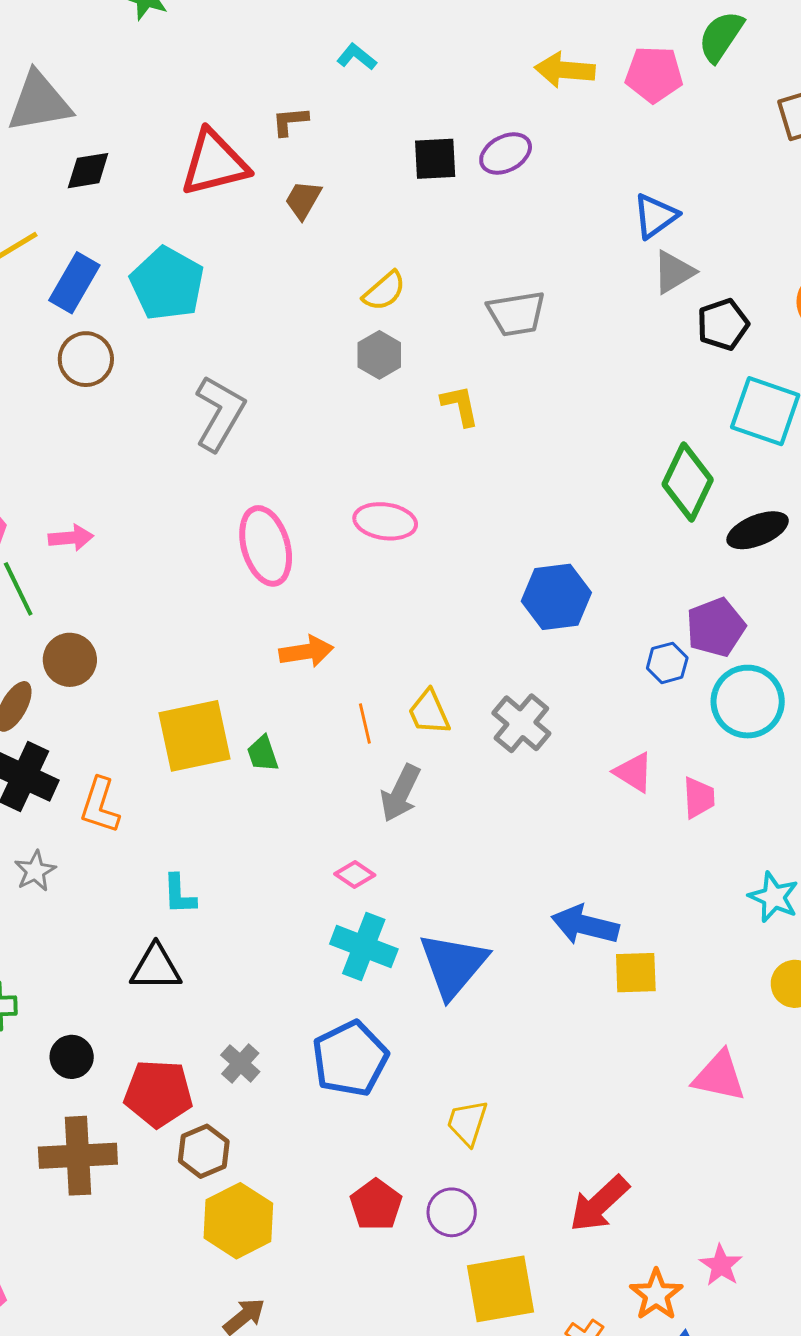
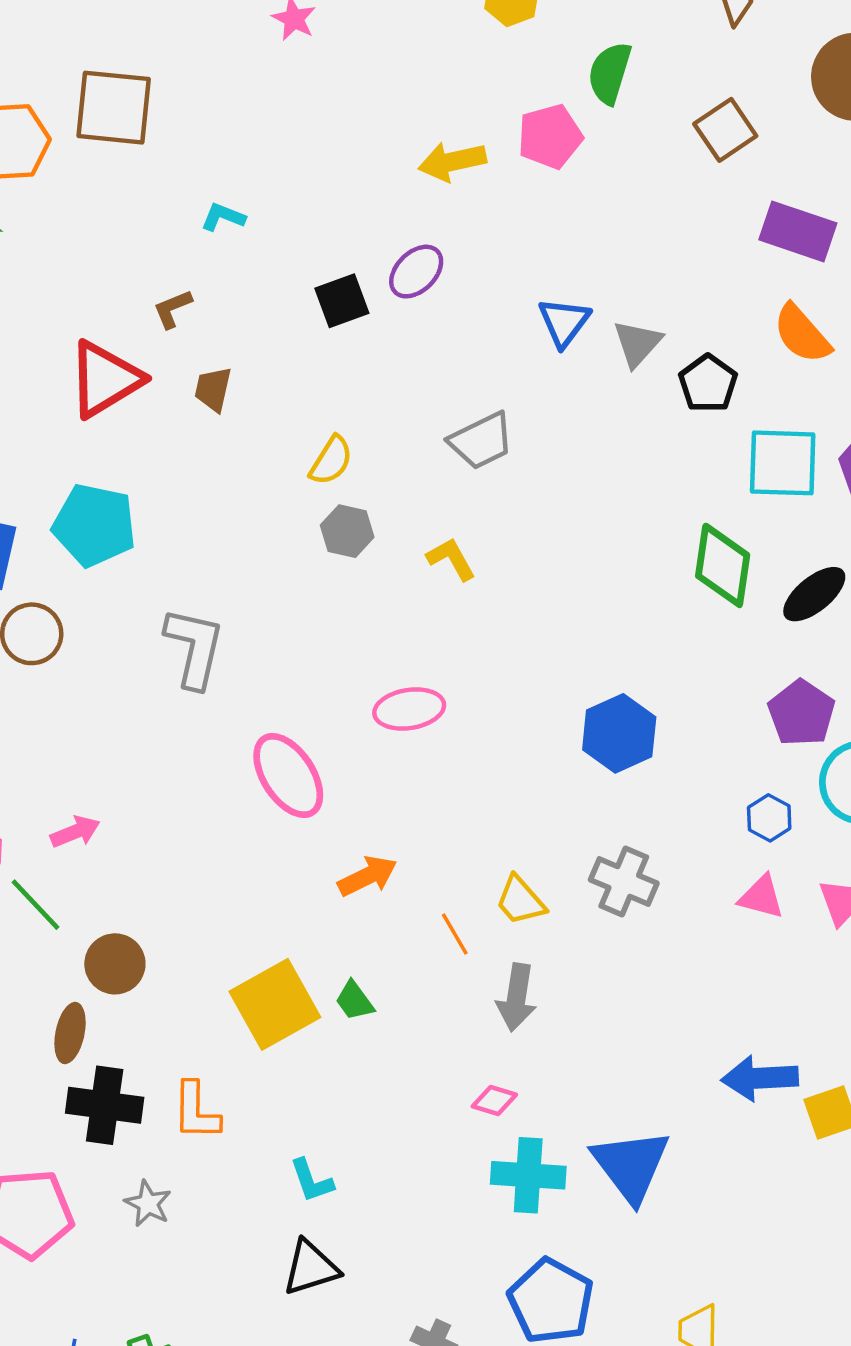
blue triangle: (655, 216) -> (564, 322), moved
blue hexagon: (667, 663) -> (769, 818), moved

